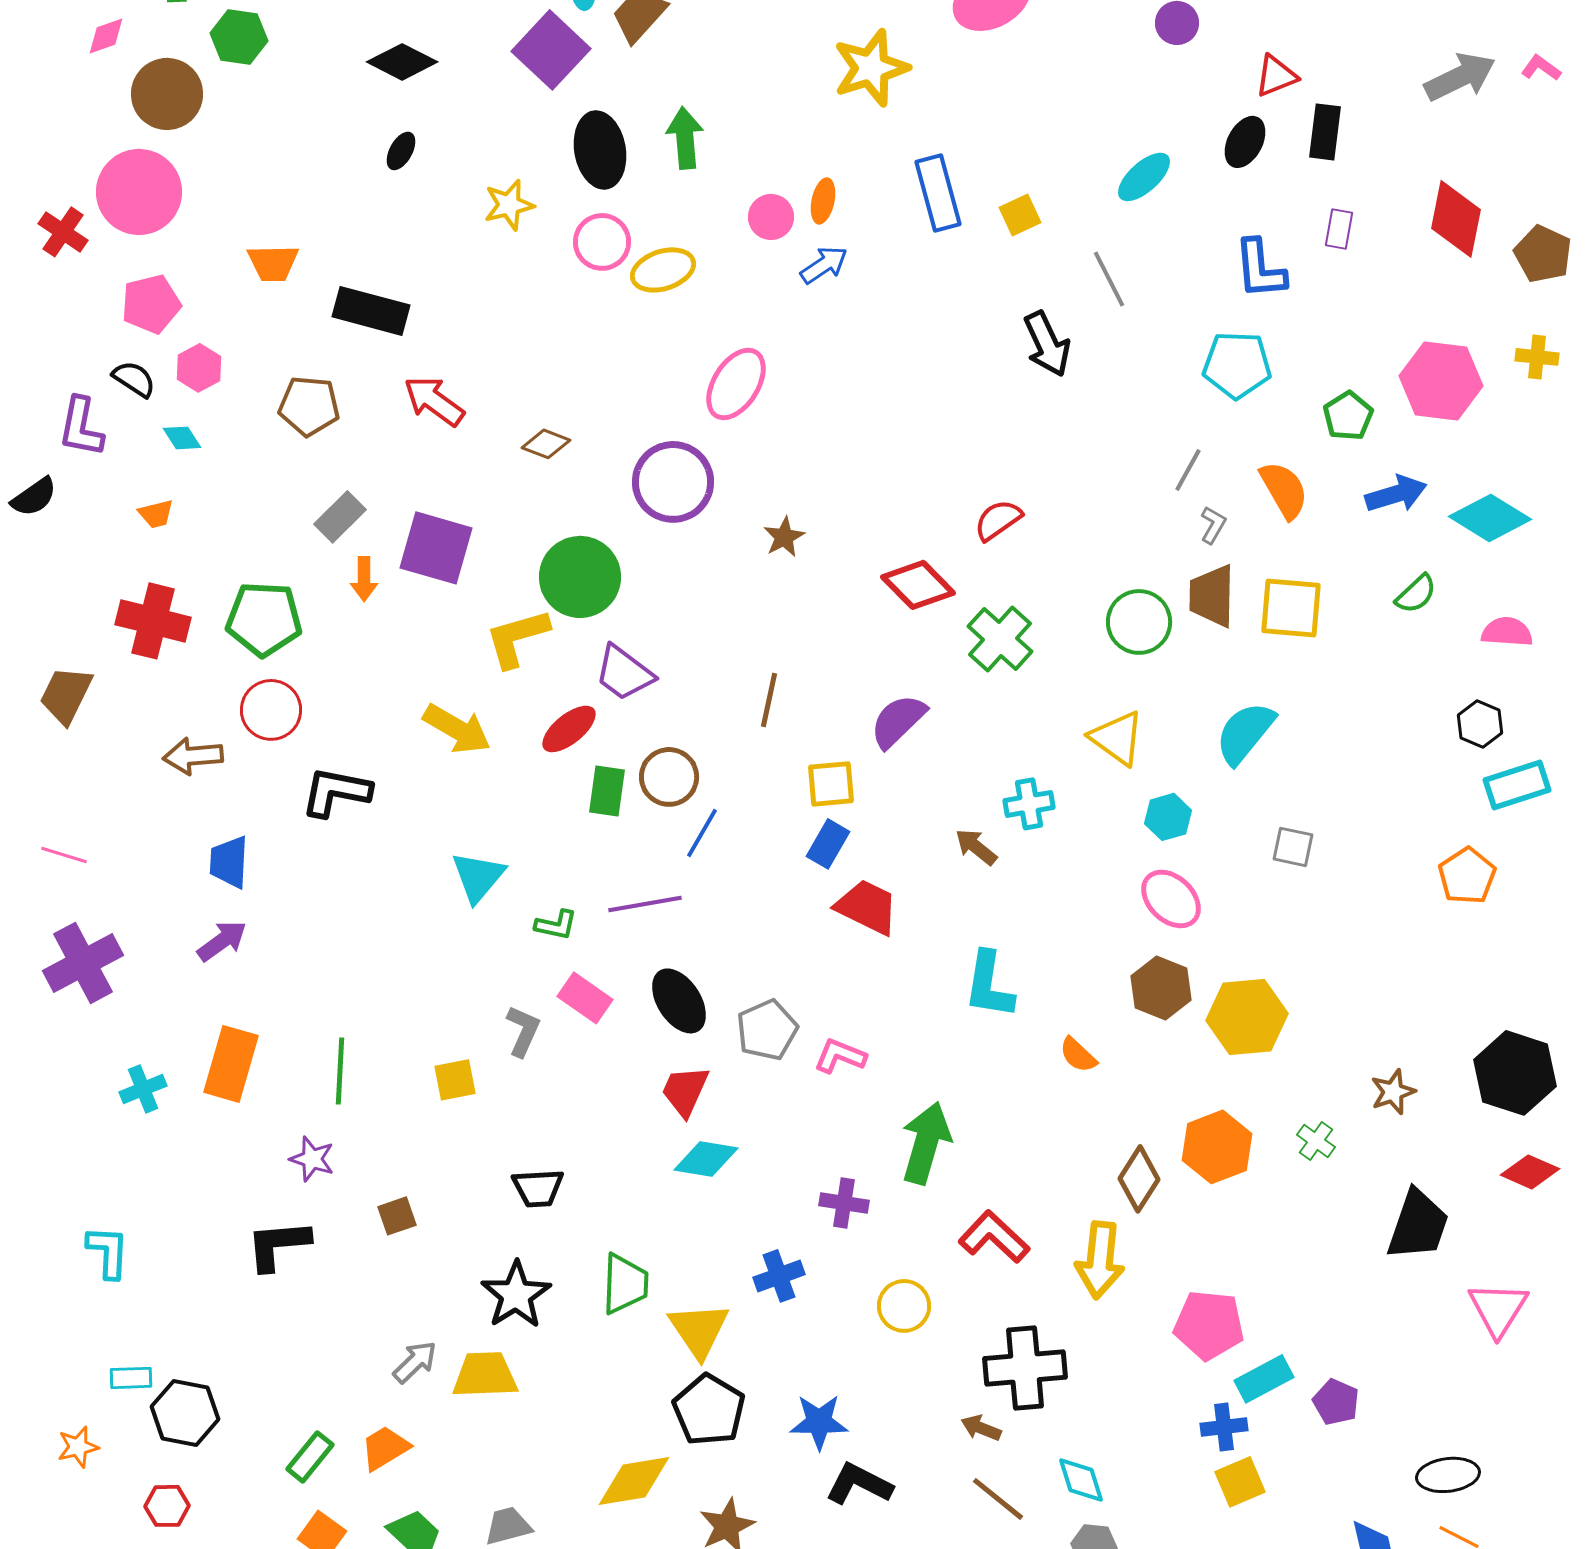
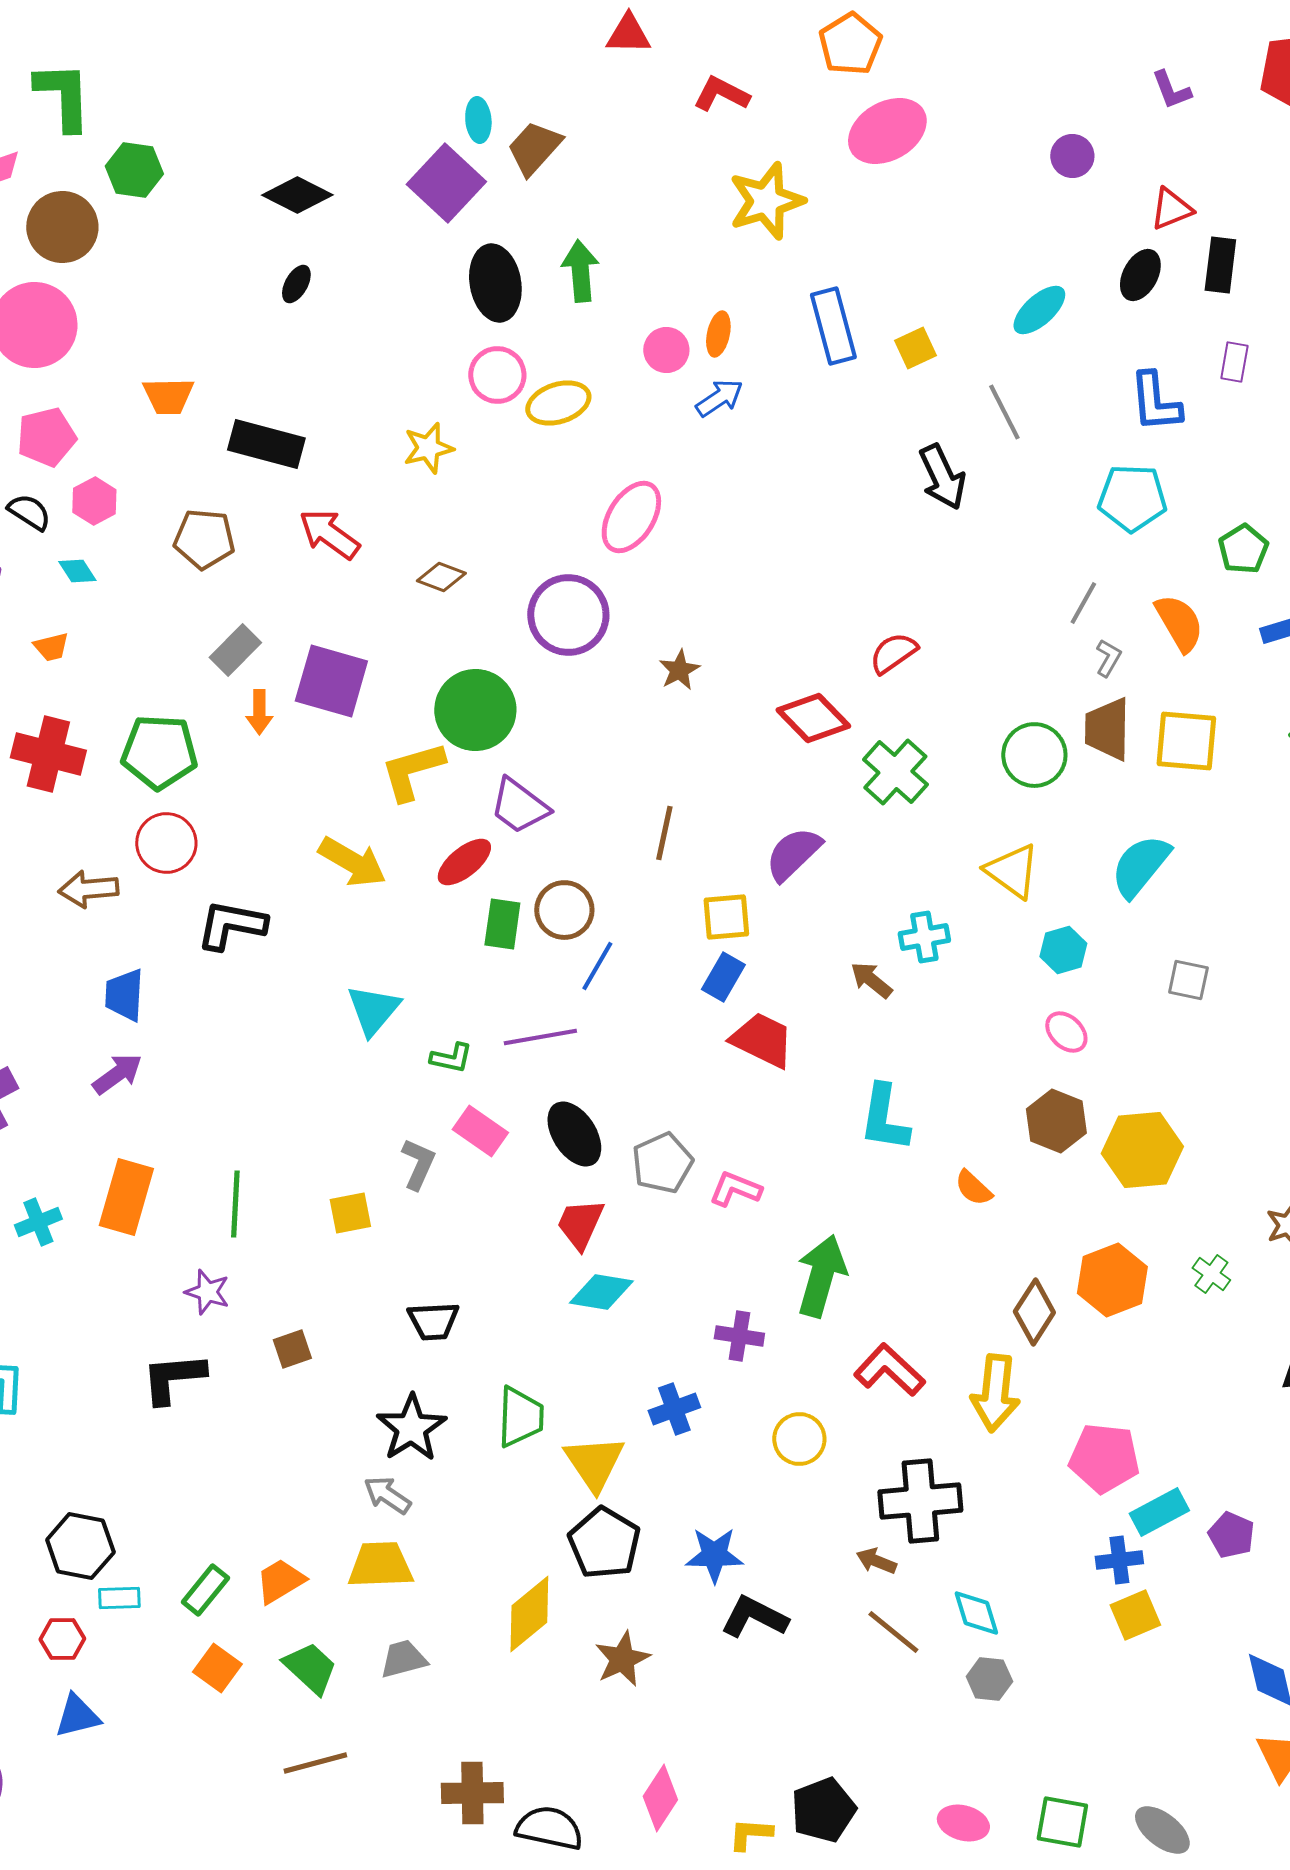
yellow star: (509, 205) -> (428, 448), moved
pink ellipse: (1171, 899) -> (1066, 1032), size x0.7
gray arrow: (415, 1362) -> (387, 1495), moved, turned -102
yellow trapezoid: (485, 1375) -> (380, 1565), moved
cyan rectangle: (131, 1378) -> (119, 1598), moved
yellow diamond: (634, 1481) -> (529, 1614), turned -30

